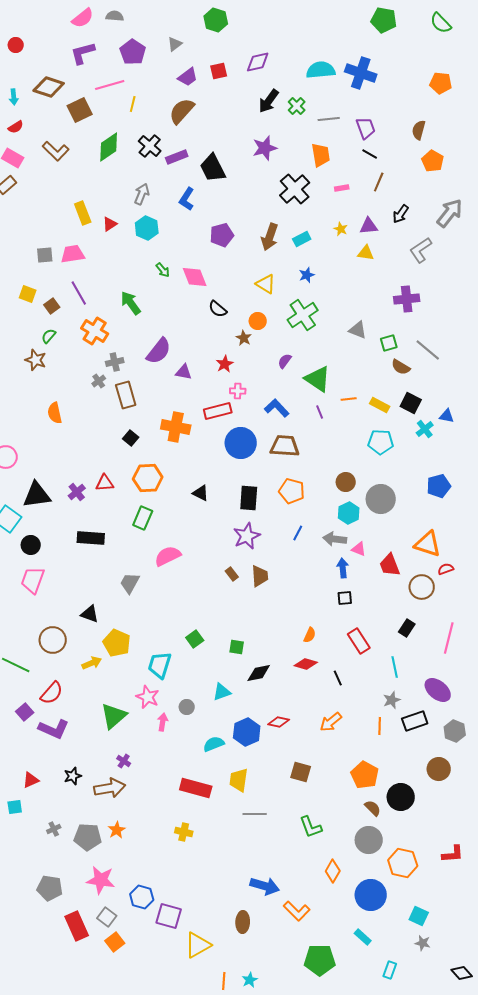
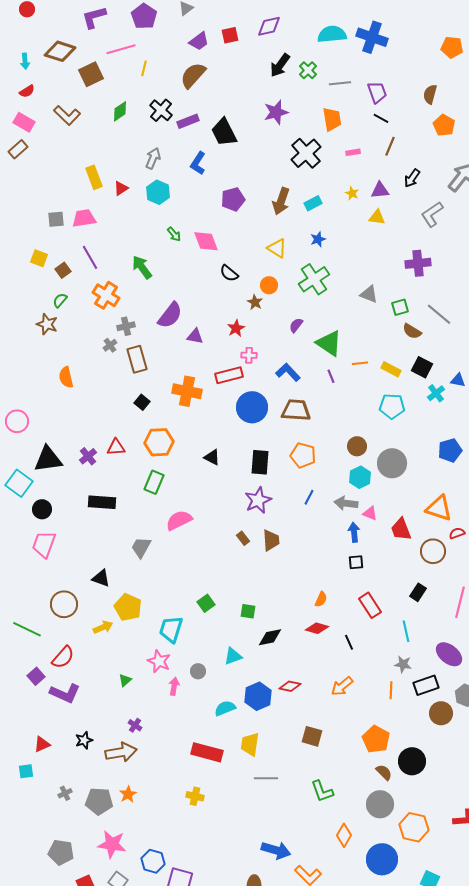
green diamond: (109, 147) -> (120, 111), size x0.7
gray star: (392, 700) -> (403, 664), turned 30
green triangle: (114, 716) -> (125, 680), size x0.5
brown circle: (439, 769) -> (441, 713), moved

